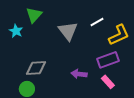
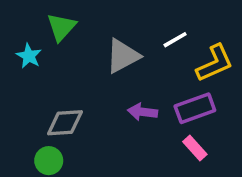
gray triangle: (68, 31) -> (123, 56), turned 40
purple arrow: (79, 74) -> (143, 112), moved

